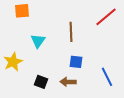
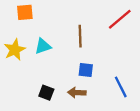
cyan triangle: (38, 41) -> (43, 46), turned 35
yellow star: (13, 62) -> (15, 50), moved

